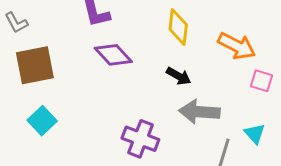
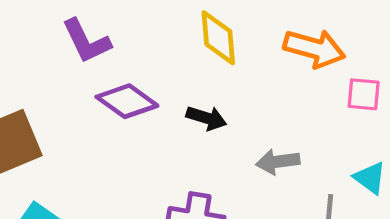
black arrow: (179, 76) -> (206, 118), moved
gray arrow: (199, 112) -> (278, 162), size x0.7

